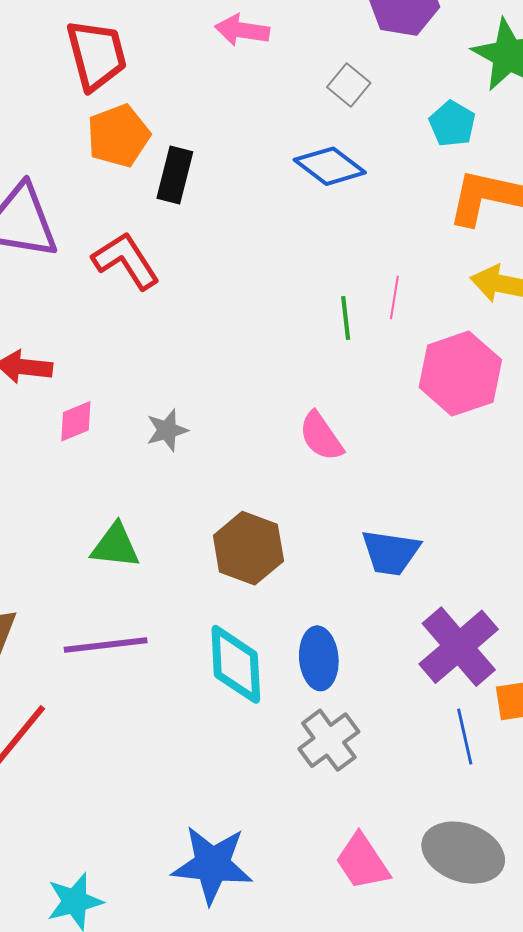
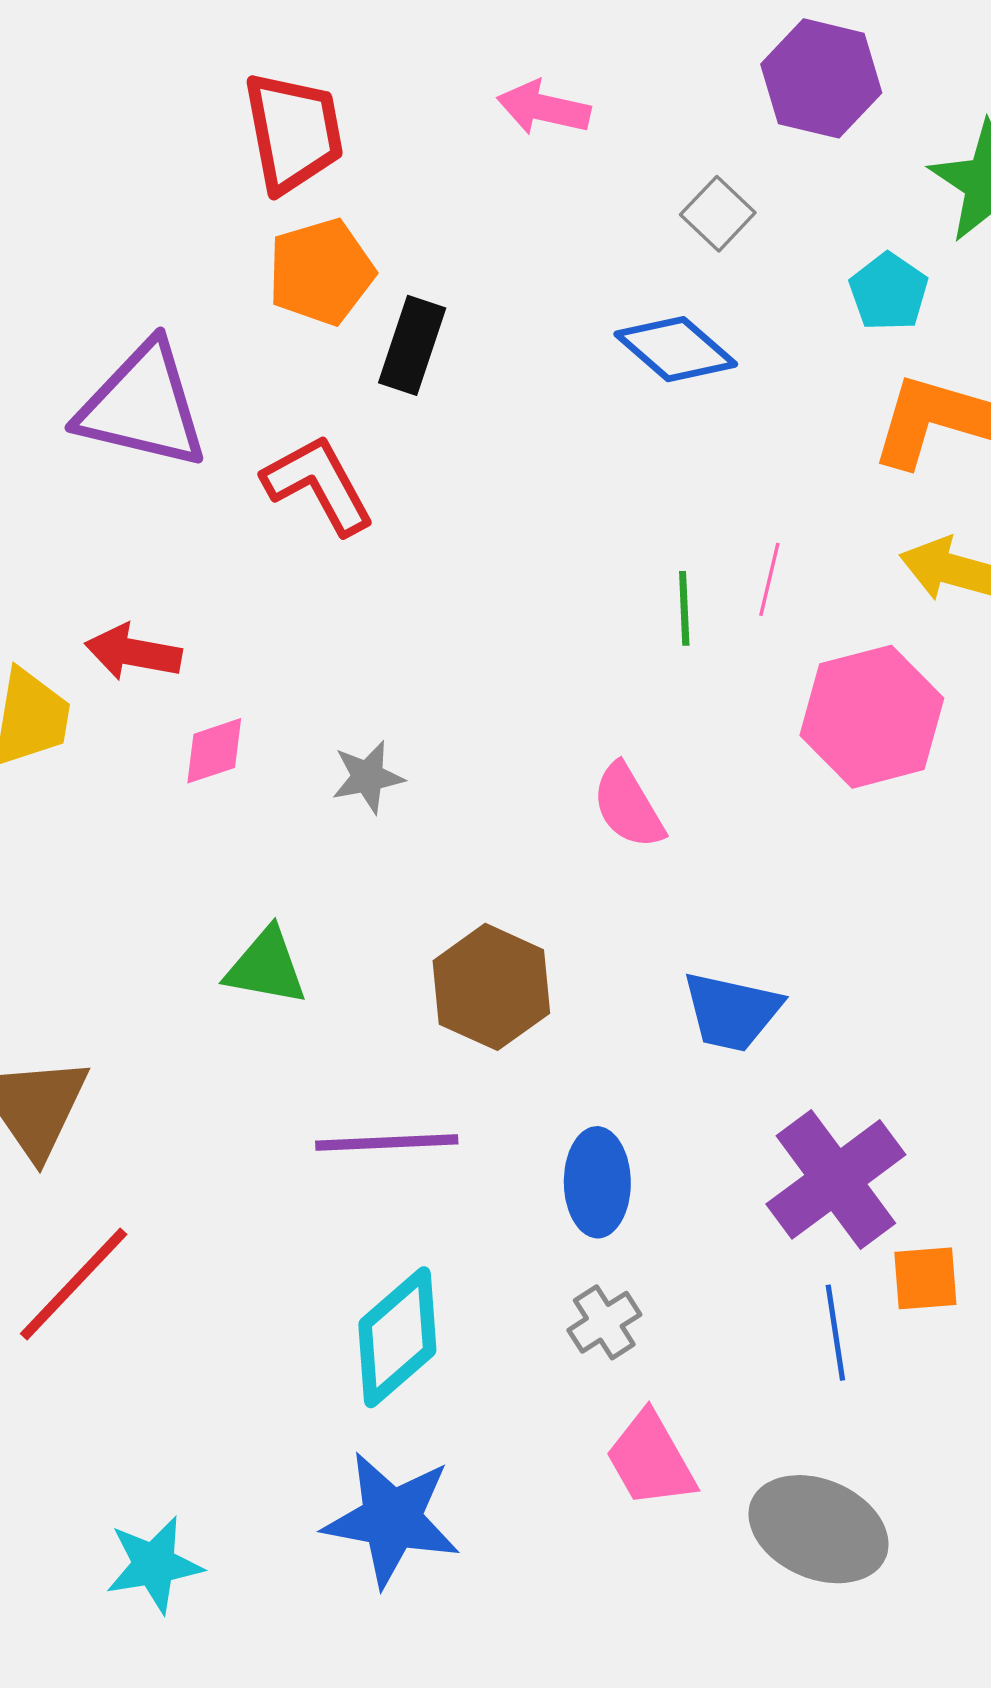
purple line: (106, 645) -> (387, 1143), moved
cyan diamond: (236, 664) -> (397, 1337), moved, turned 48
gray cross: (329, 740) -> (604, 1322), size x0.7
pink trapezoid: (362, 862) -> (651, 1460), moved

